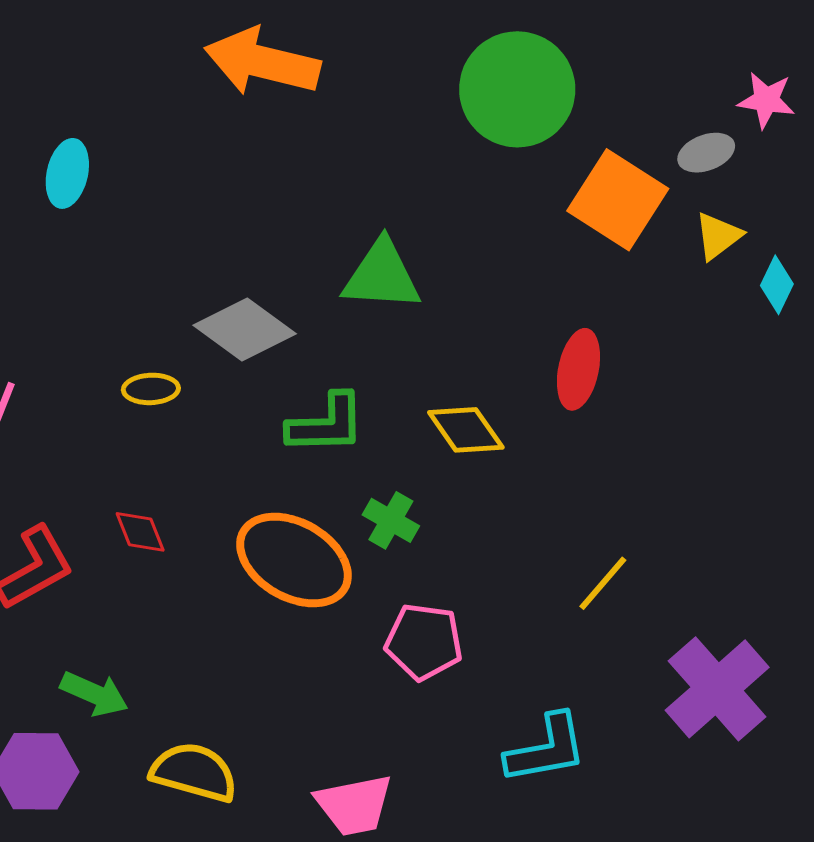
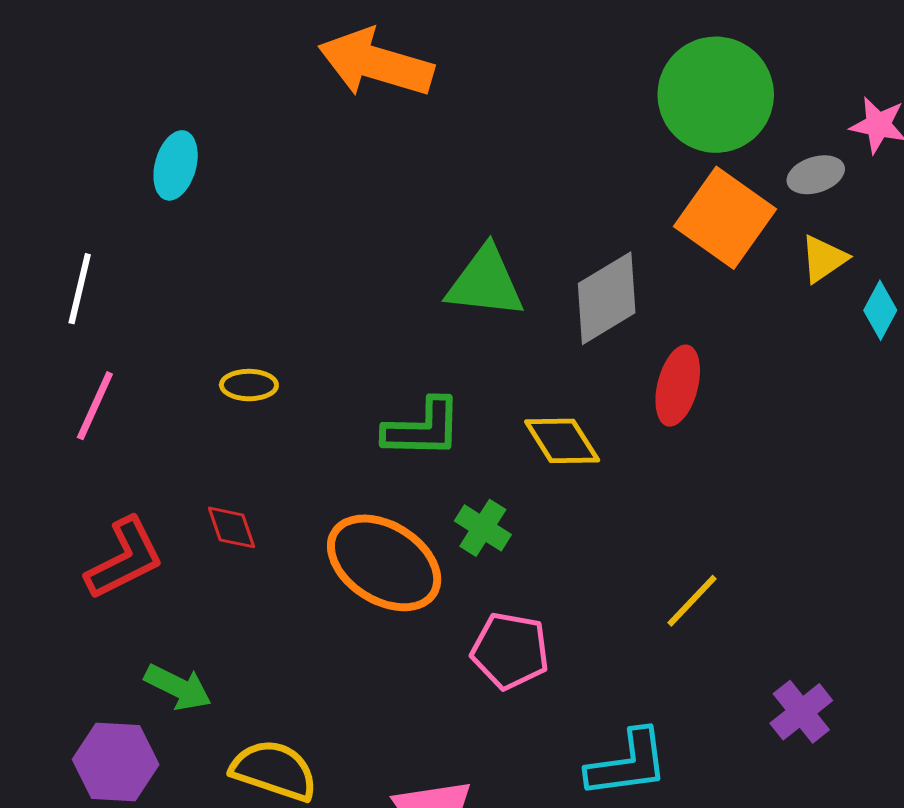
green circle: (517, 89) -> (716, 95), moved
gray diamond: (245, 329) -> (607, 298), moved, turned -70
purple cross: (717, 689) -> (801, 712), size x0.6

